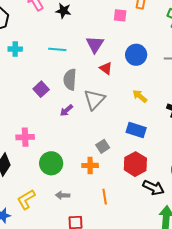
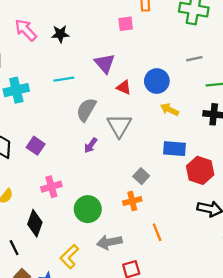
cyan cross: (15, 49) -> (16, 90), size x1.5
blue circle: (136, 55) -> (157, 81), moved
gray semicircle: (70, 80) -> (86, 110), turned 40
purple square: (41, 89) -> (36, 146), moved
red hexagon: (135, 164) -> (200, 170), moved
gray arrow: (63, 195) -> (109, 242), size x1.5

